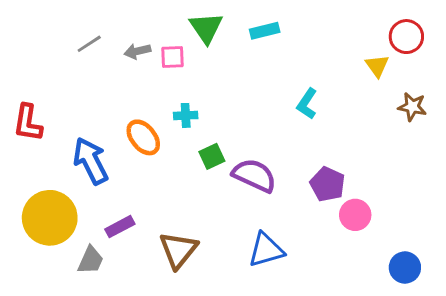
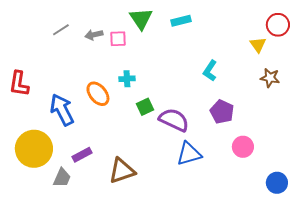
brown star: (412, 107) -> (270, 78), moved
purple pentagon: (327, 184) -> (222, 112), moved
brown triangle: (178, 250) -> (122, 171), turned 32
blue triangle: (266, 250) -> (189, 154), moved

